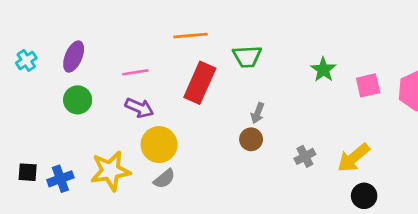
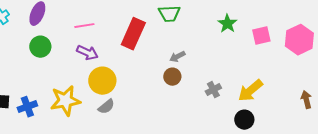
gray arrow: (258, 113) -> (177, 57), turned 42
black circle: (364, 196) -> (244, 120), moved

